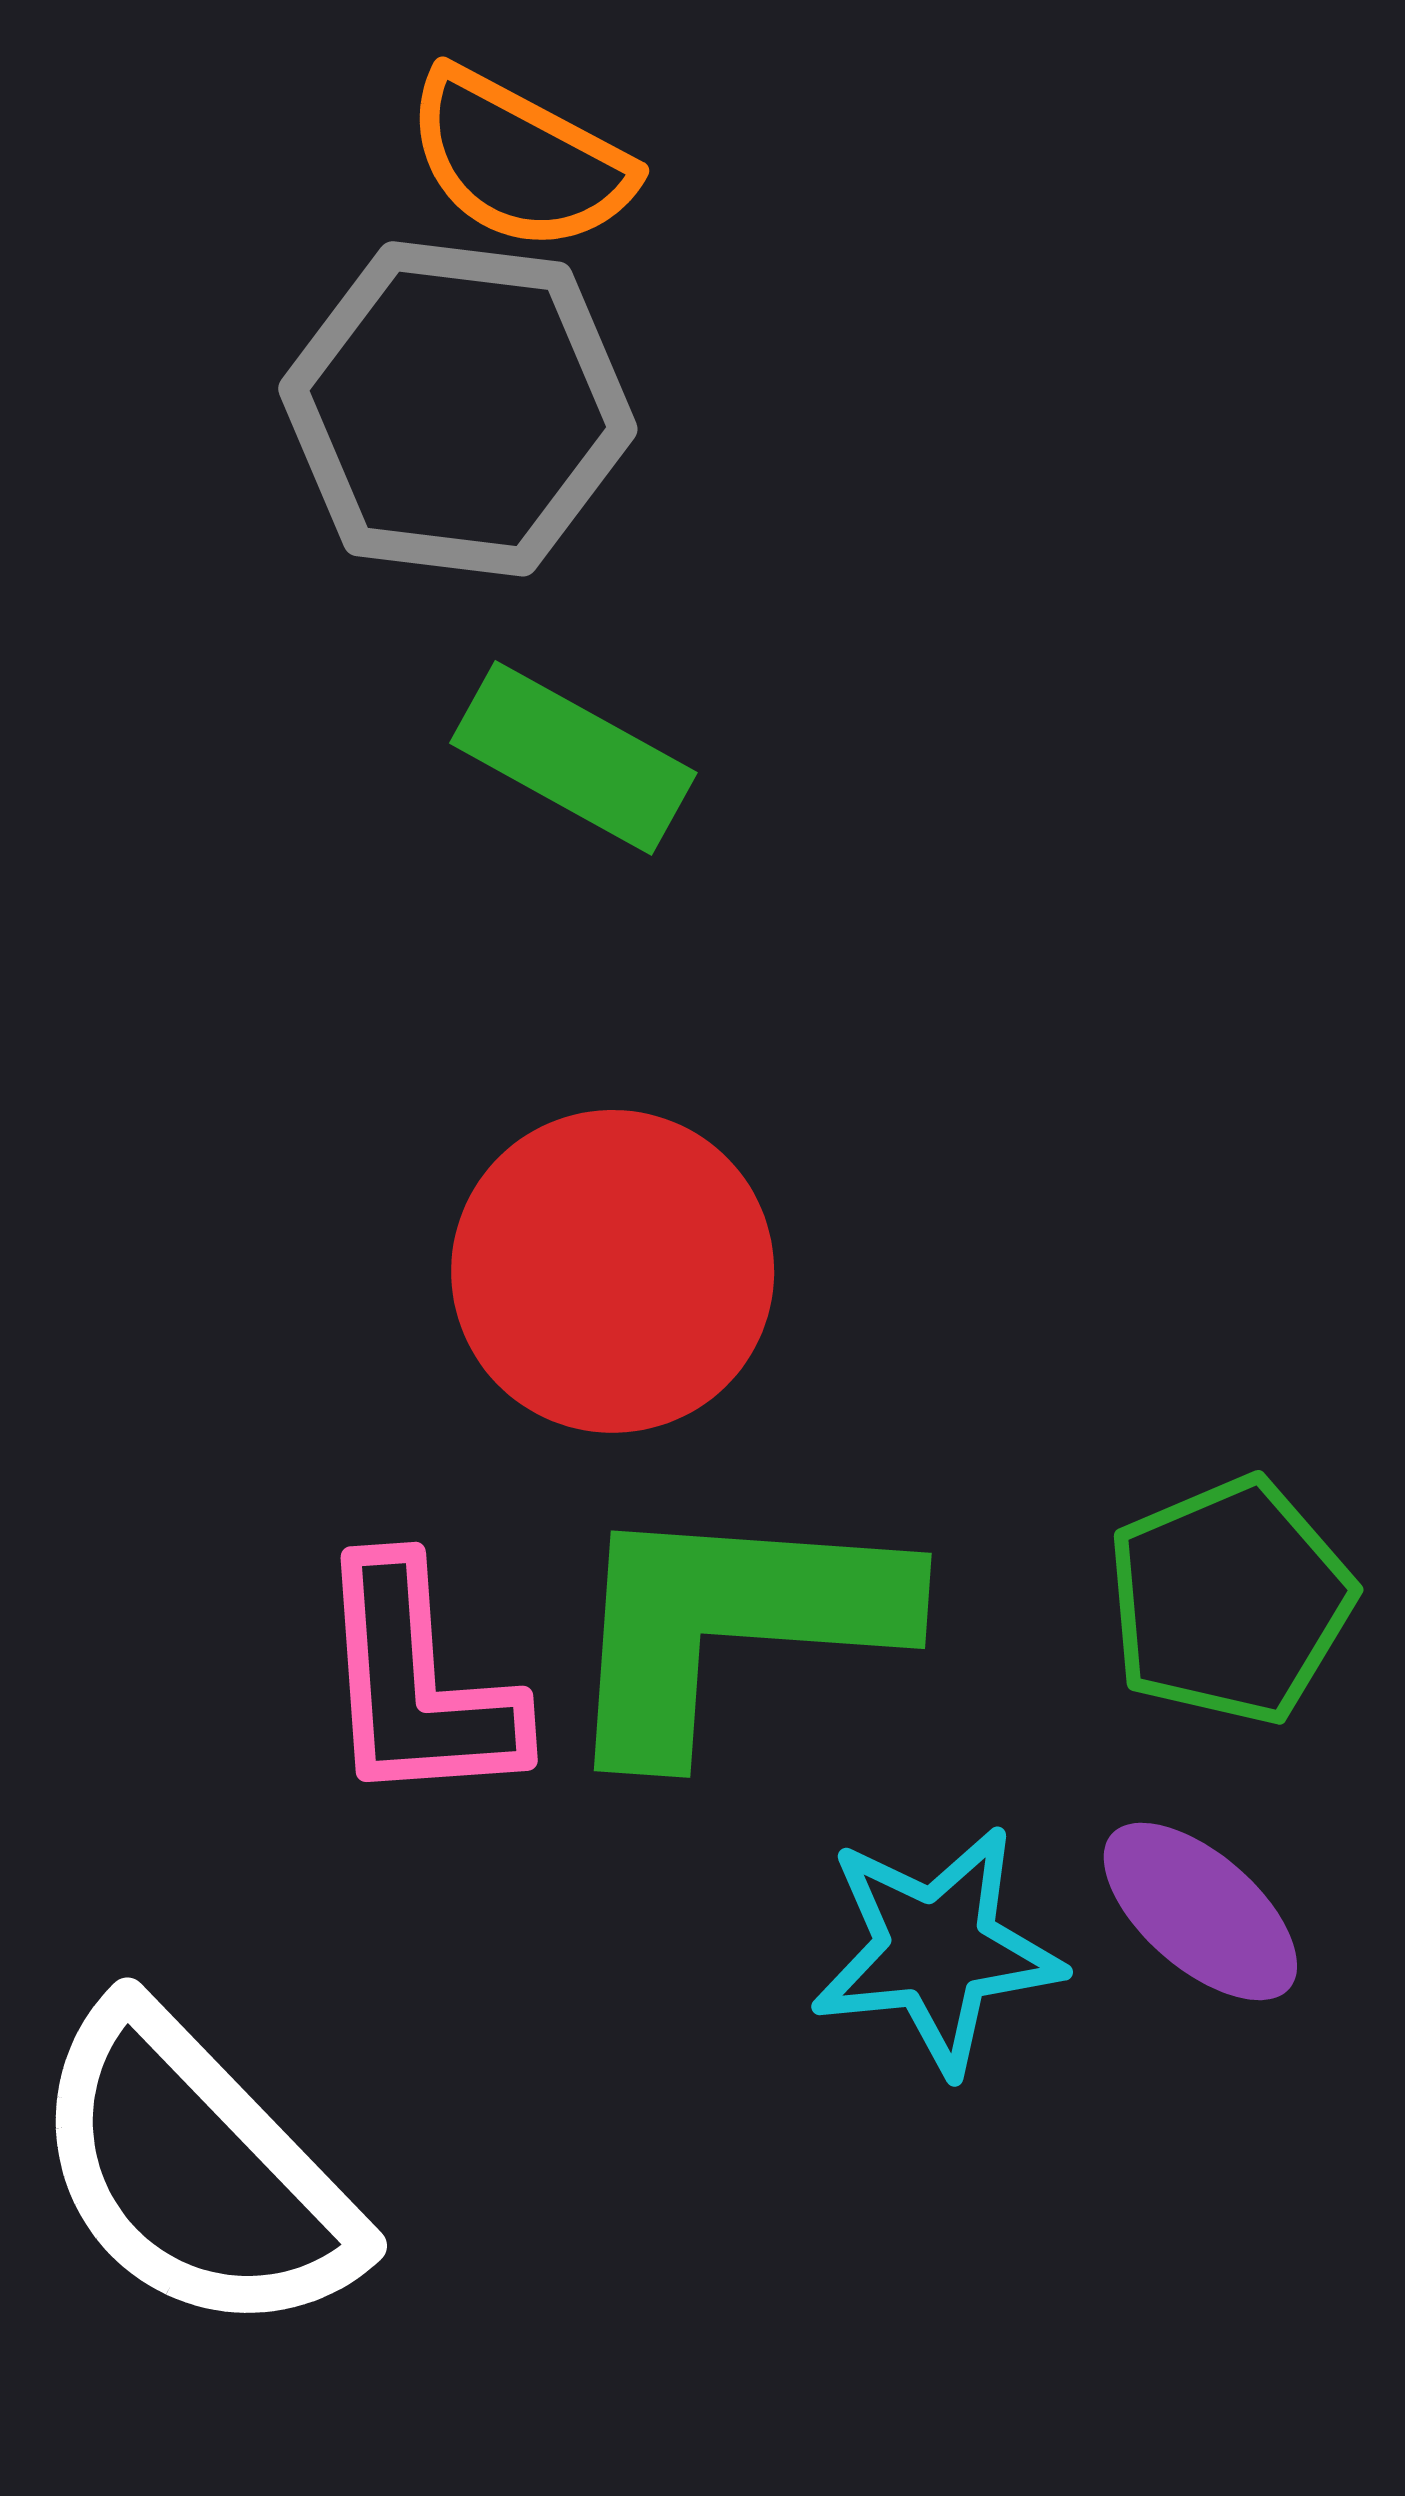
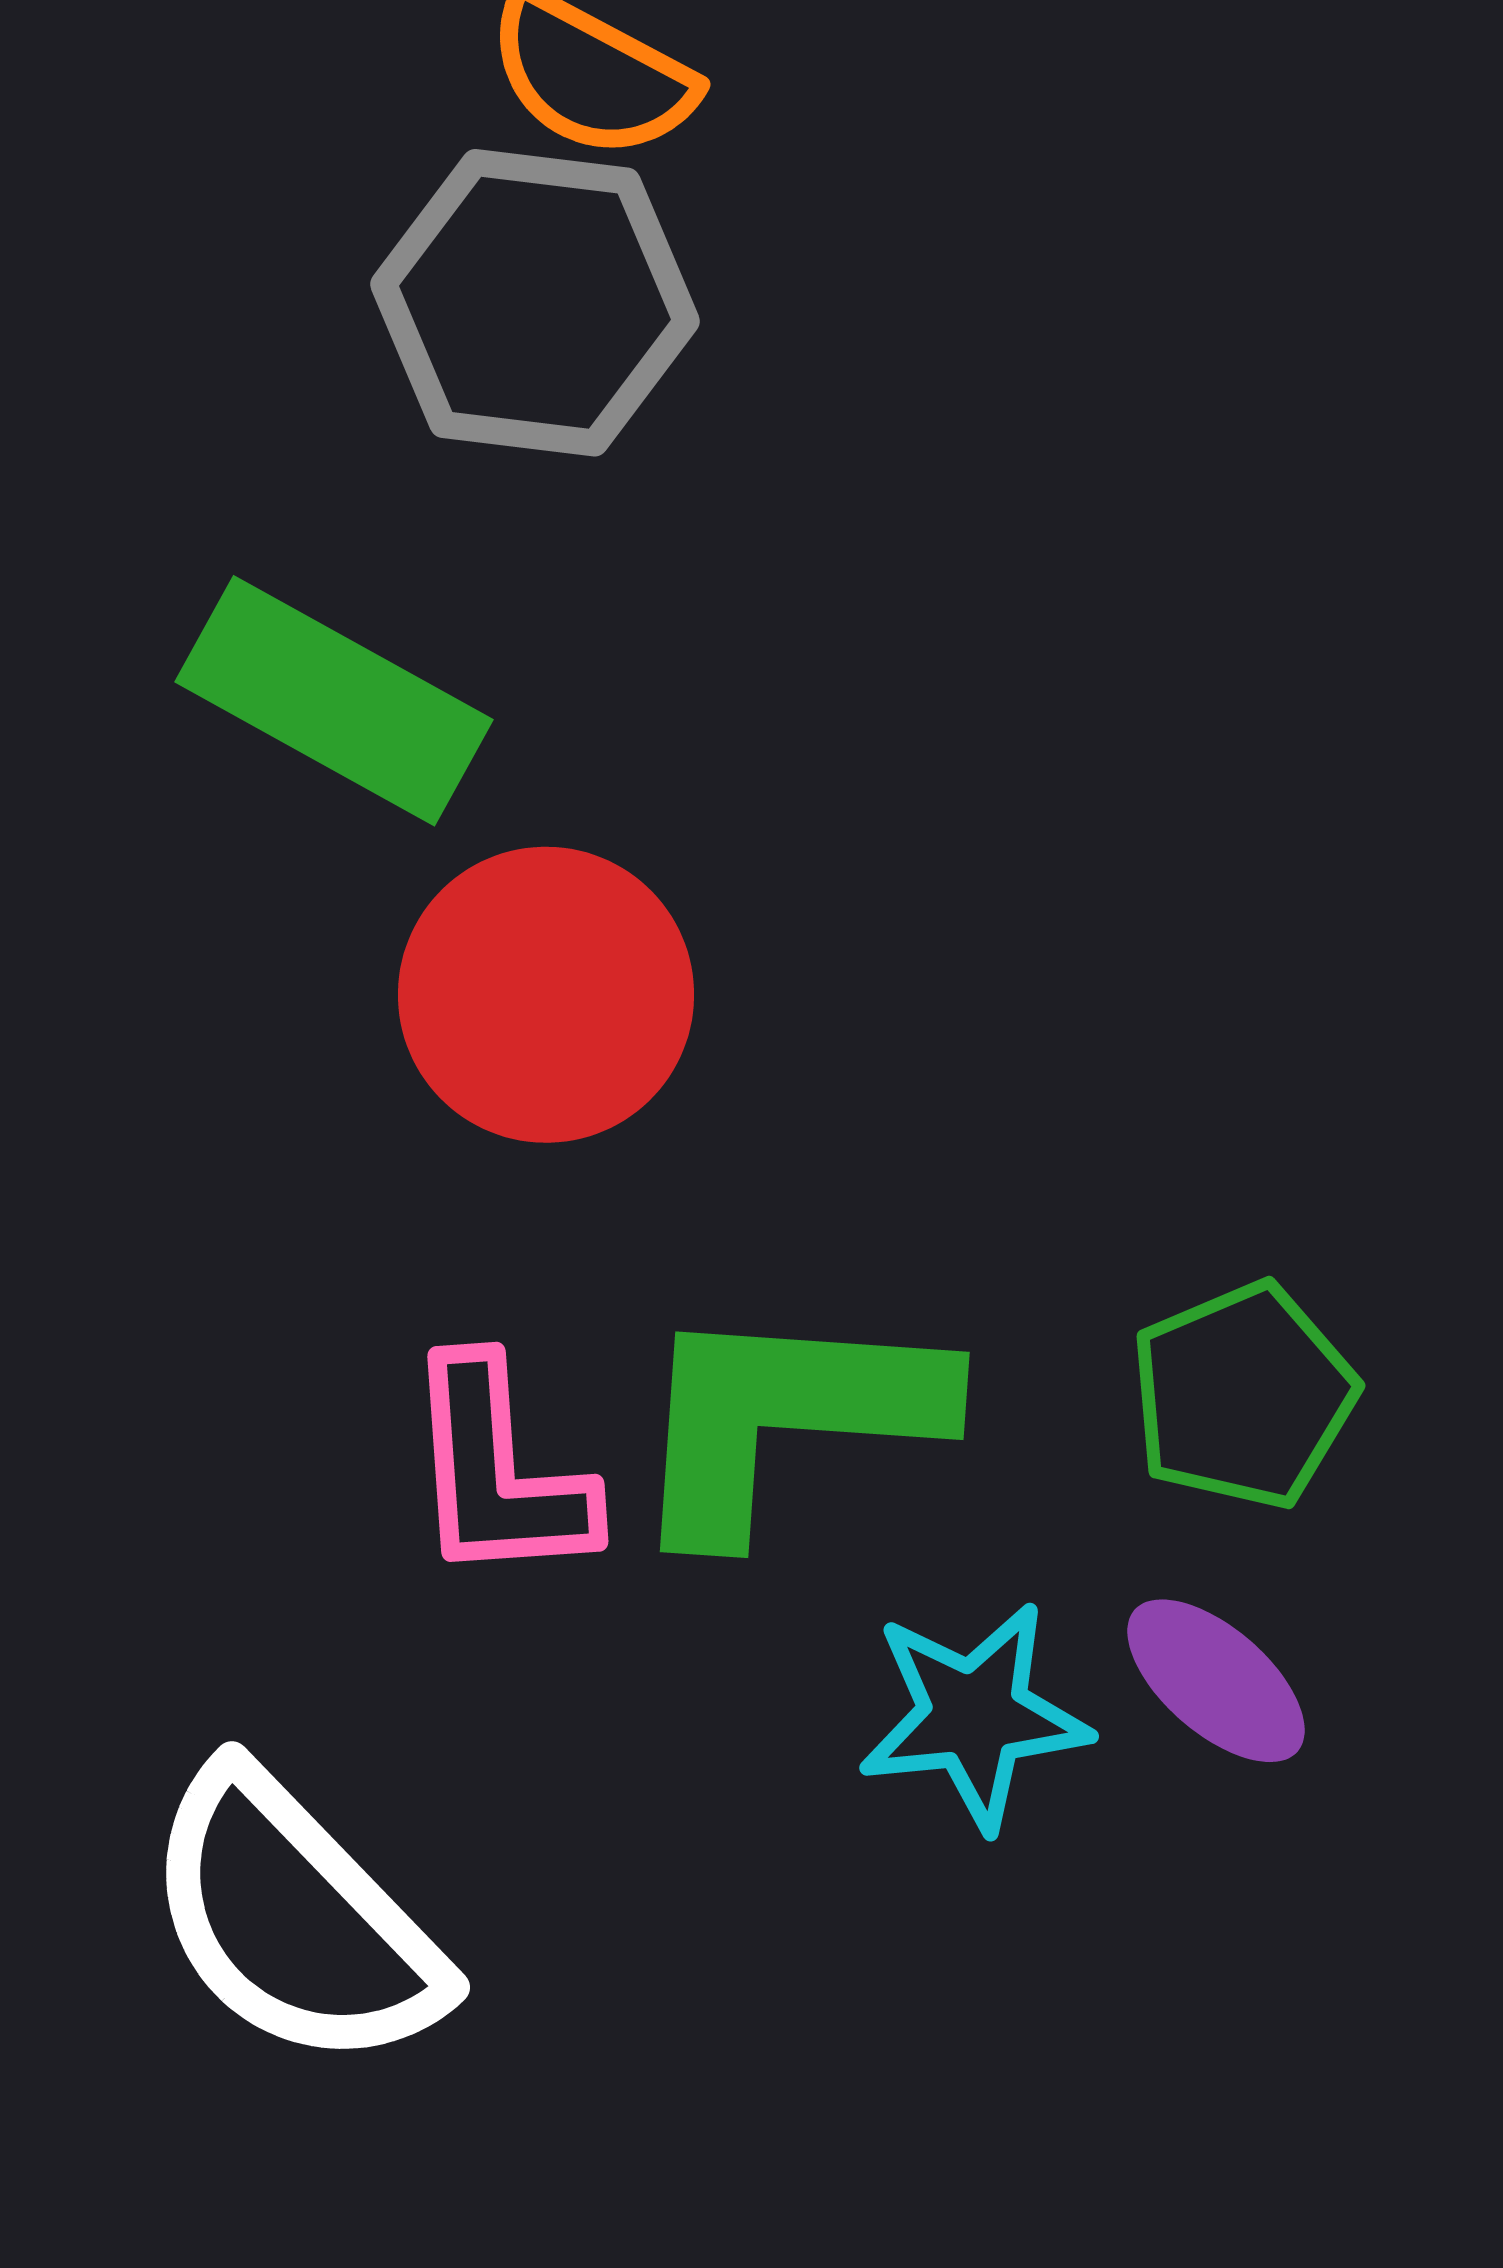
green rectangle: (573, 758) -> (334, 701), moved, size x1.4
red circle: (613, 1271) -> (546, 995), moved

